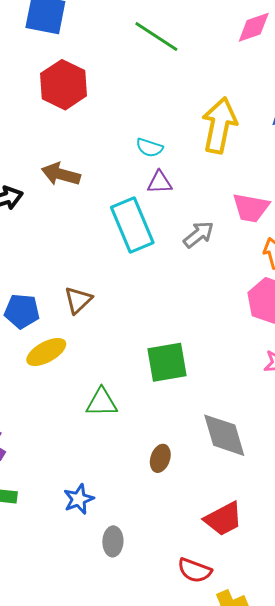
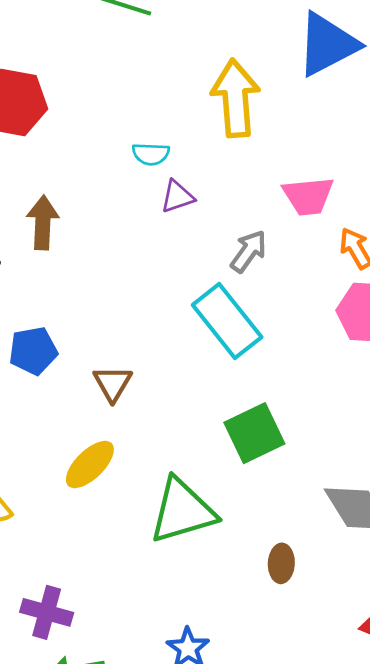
brown arrow: (61, 174) -> (43, 223), turned 93
cyan rectangle: (132, 225) -> (227, 321), moved
blue pentagon: (22, 311) -> (33, 351), moved
green triangle: (102, 402) -> (182, 511), size x1.6

